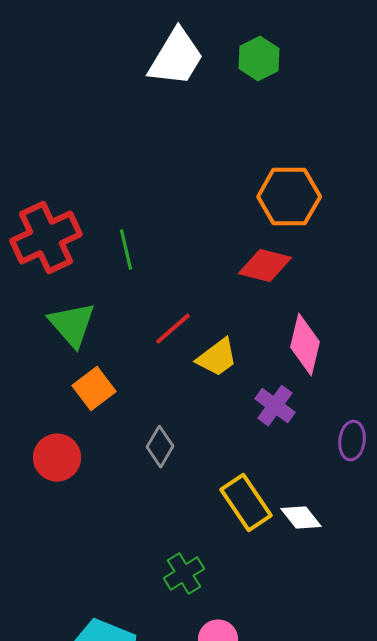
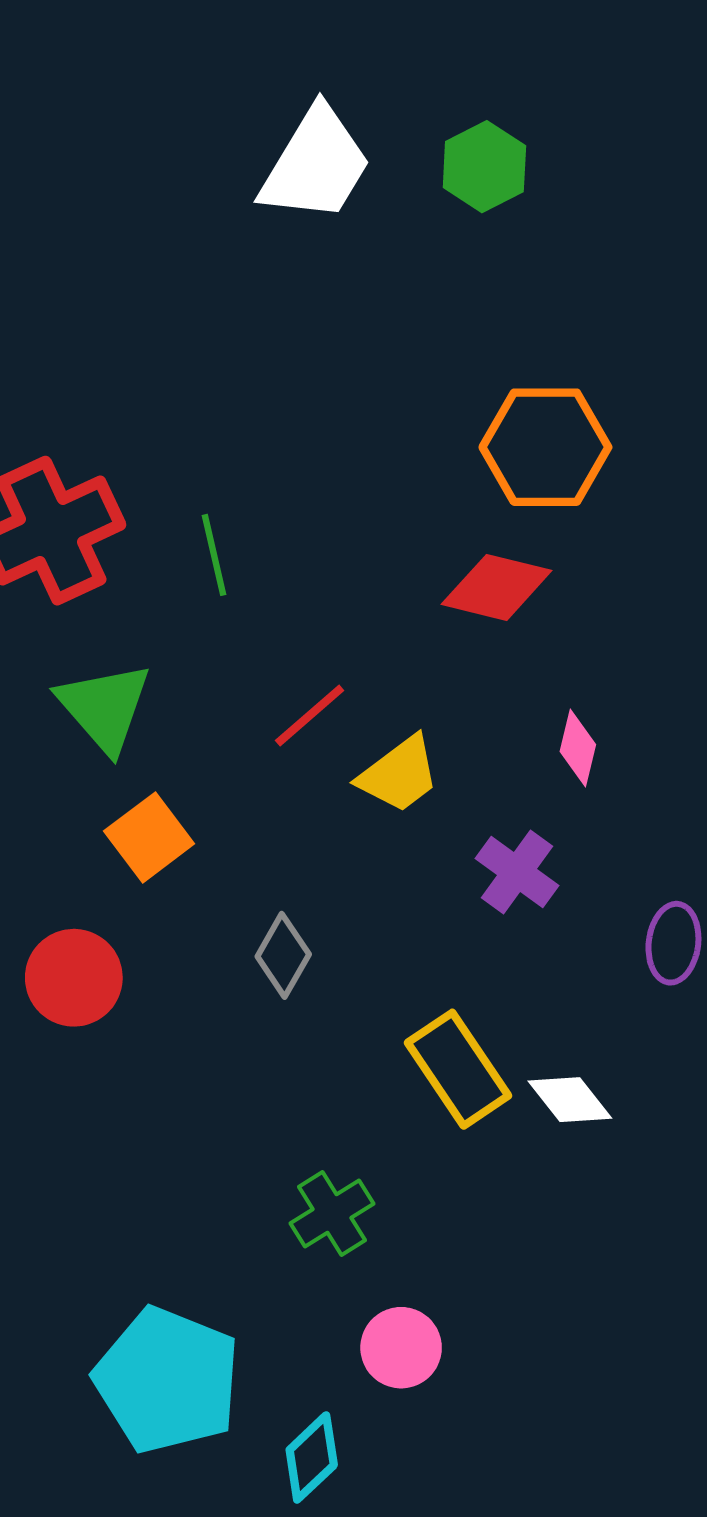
pink diamond: (305, 345) -> (578, 748), size x0.6

